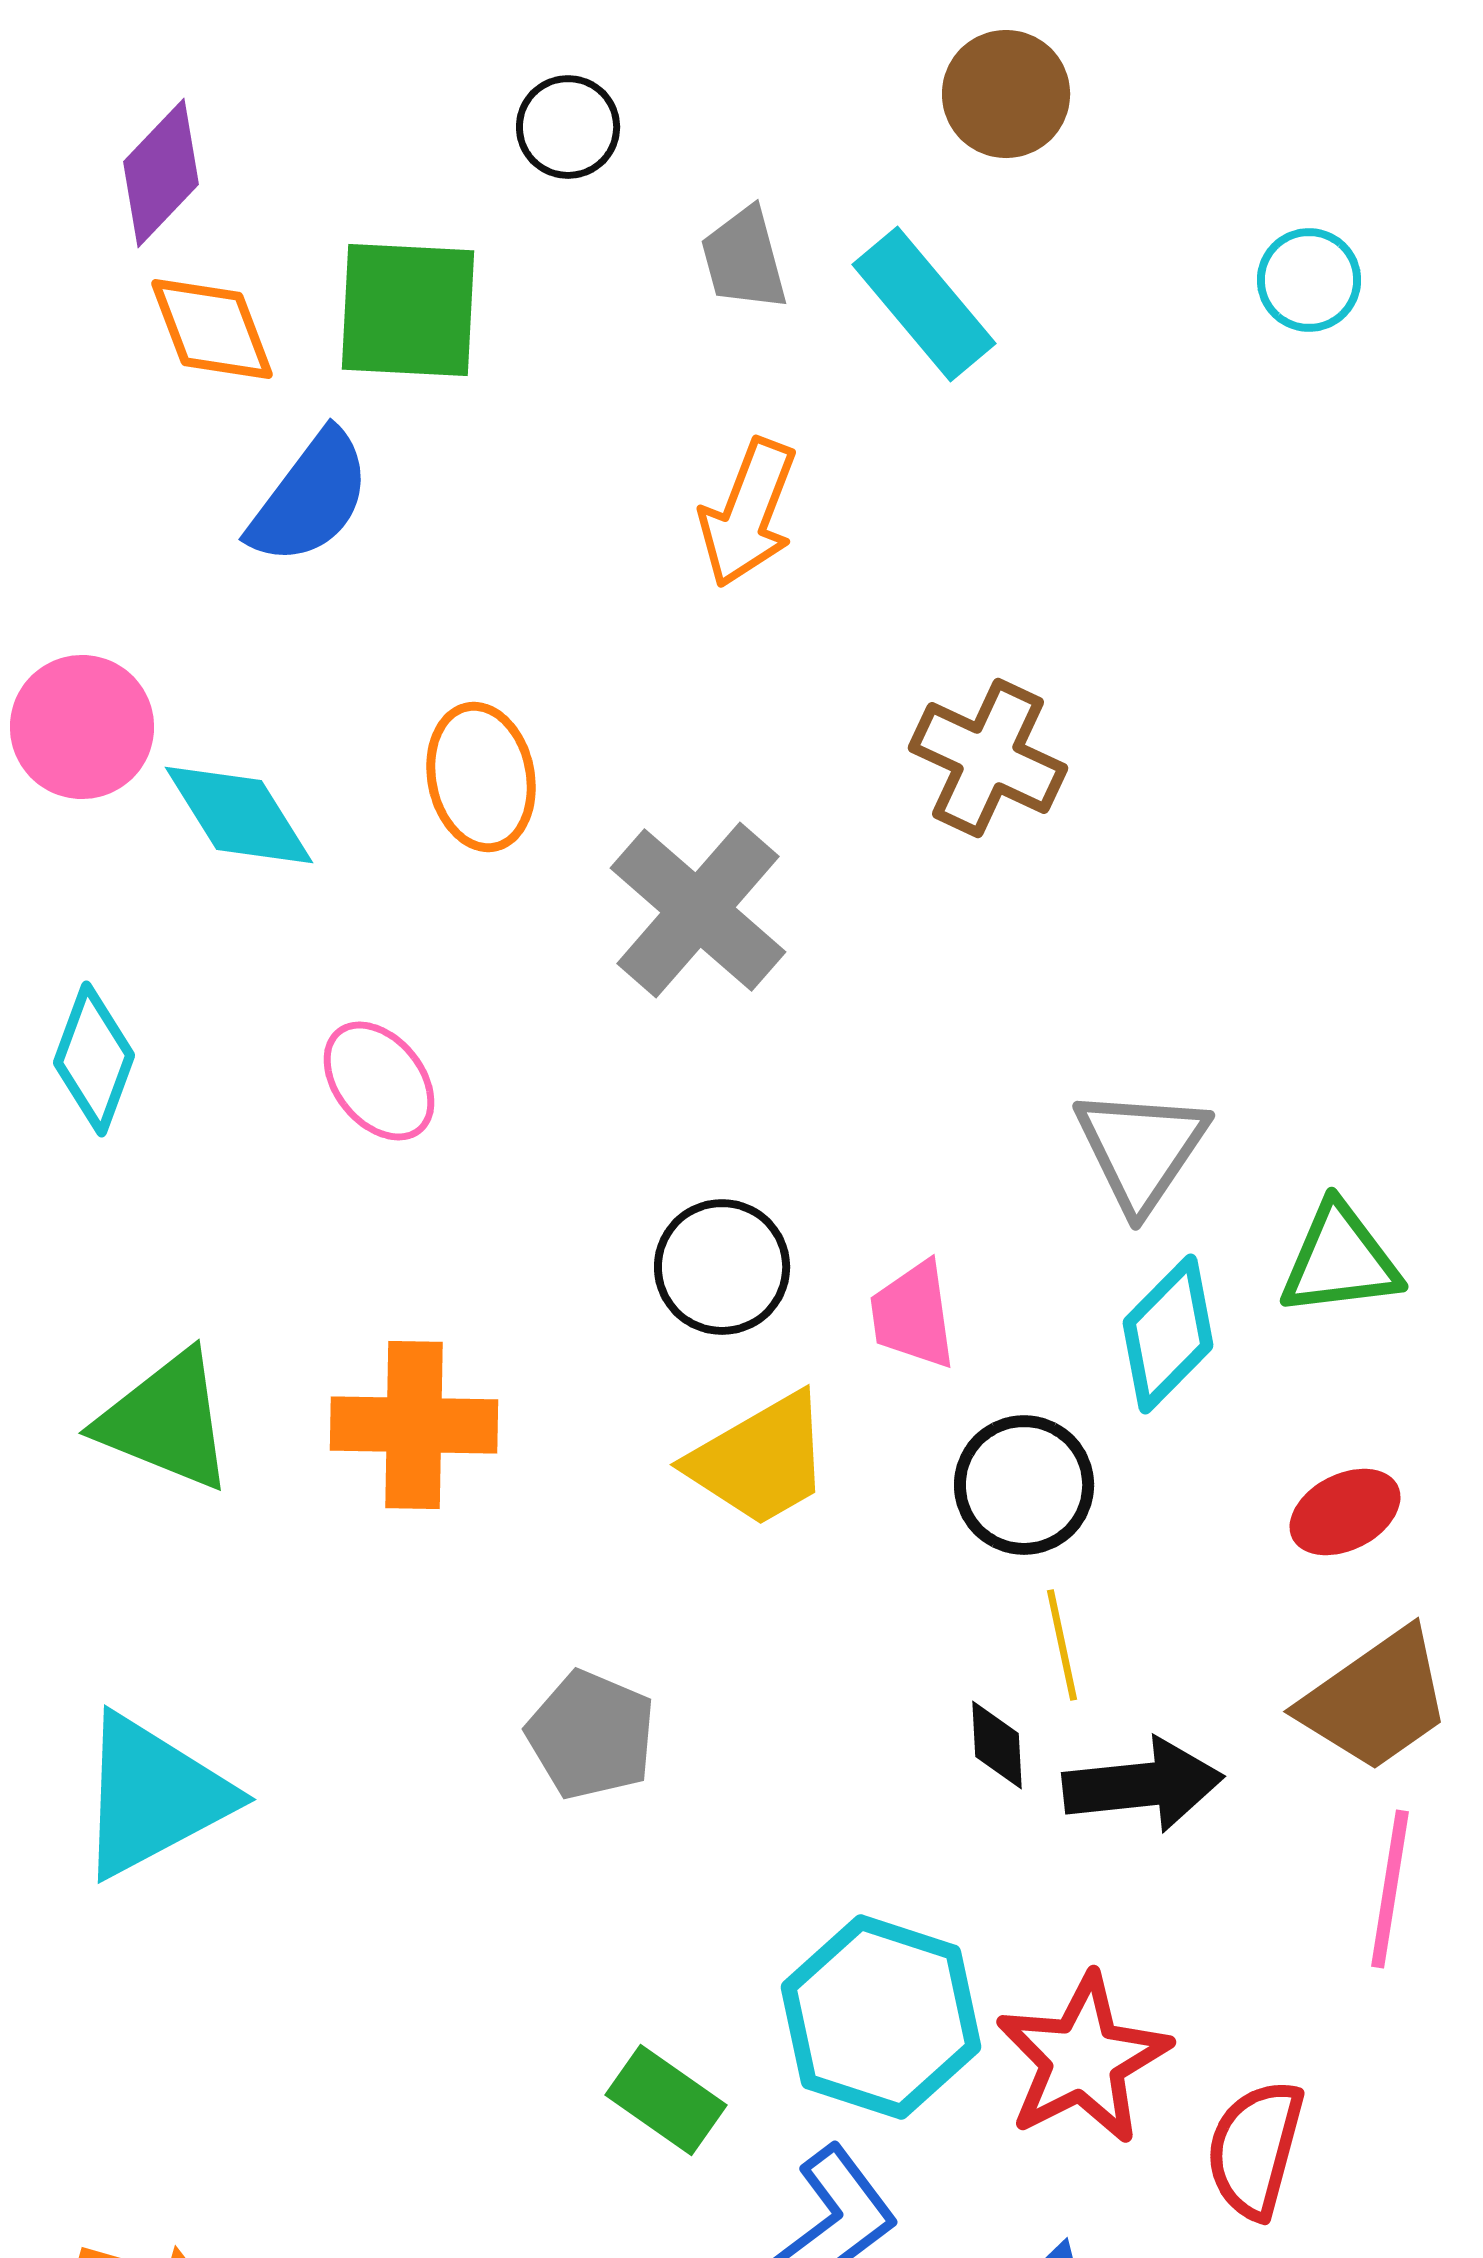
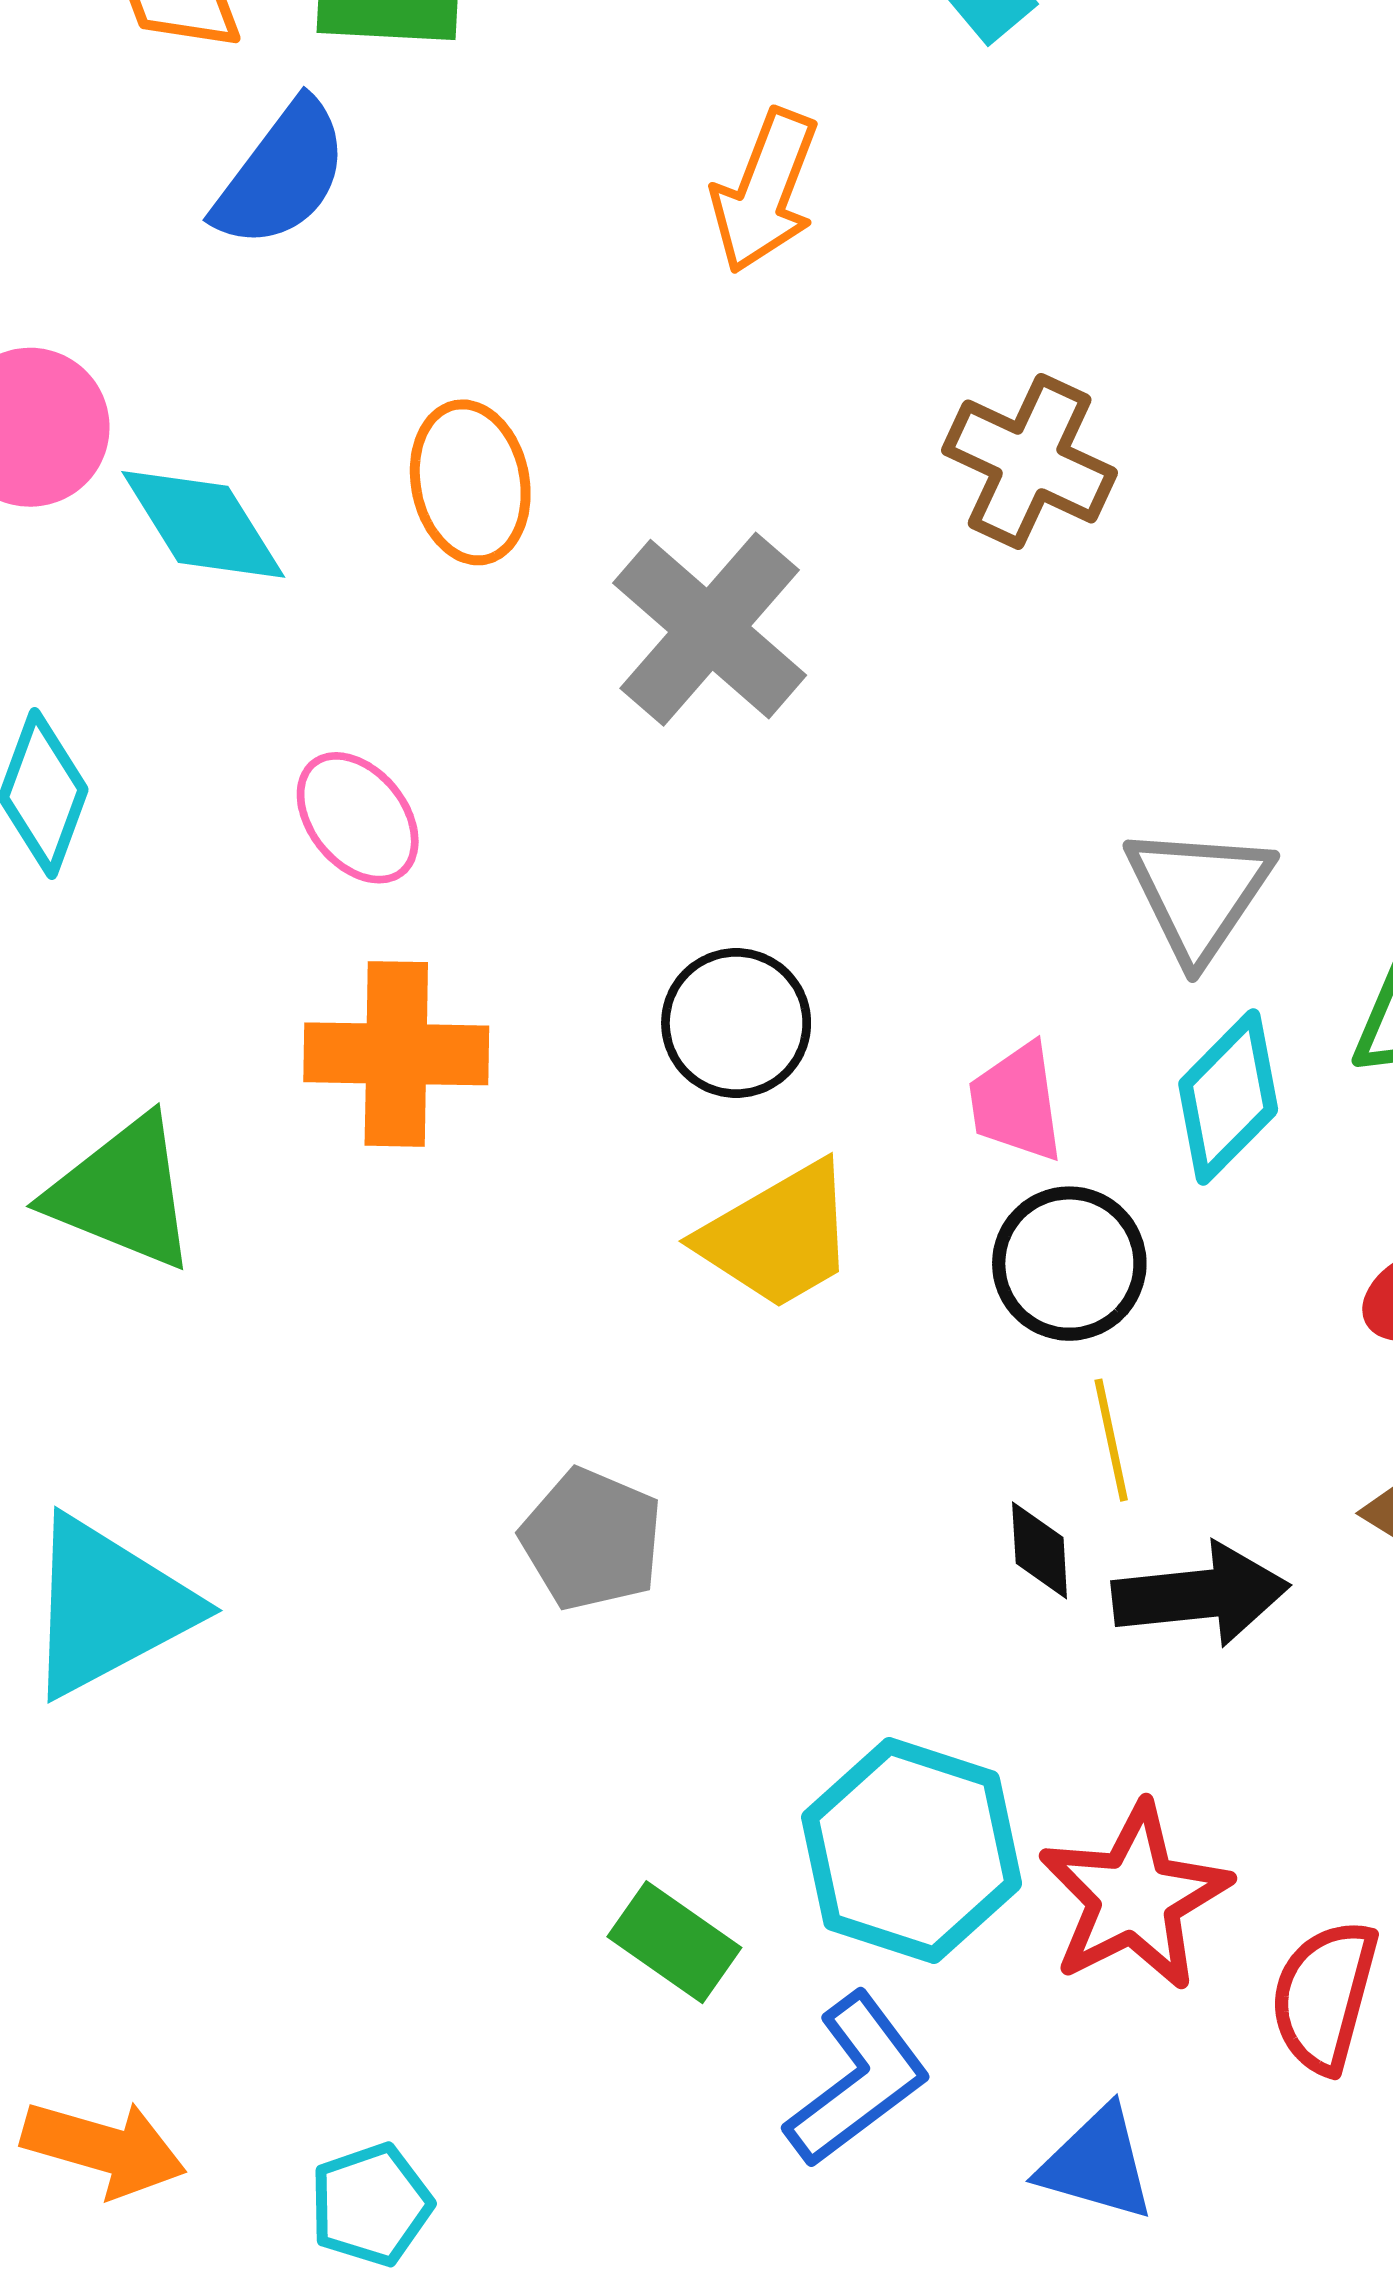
pink trapezoid: (913, 1315) -> (1016, 1102), moved
orange cross: (414, 1425) -> (396, 1054), moved

